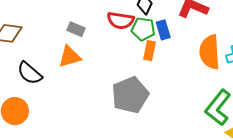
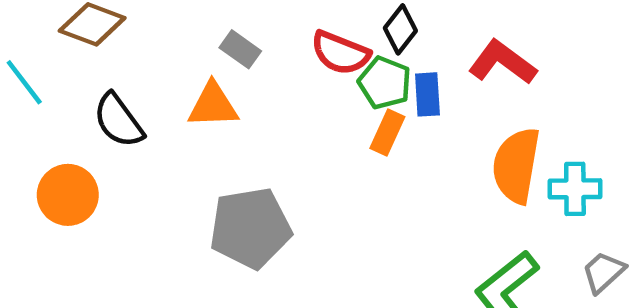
gray pentagon: (130, 95) -> (250, 228), moved

